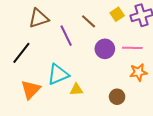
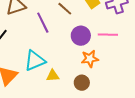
orange star: (138, 72) -> (90, 59), moved
brown circle: (117, 97) -> (82, 83), moved

